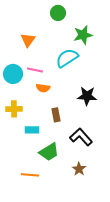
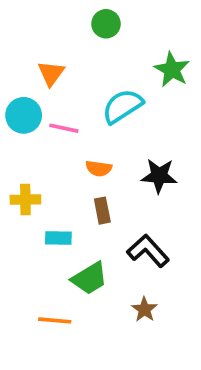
green star: (83, 35) -> (172, 70), moved, turned -30
cyan circle: (13, 74) -> (24, 115), moved
orange semicircle: (43, 88) -> (99, 168), moved

